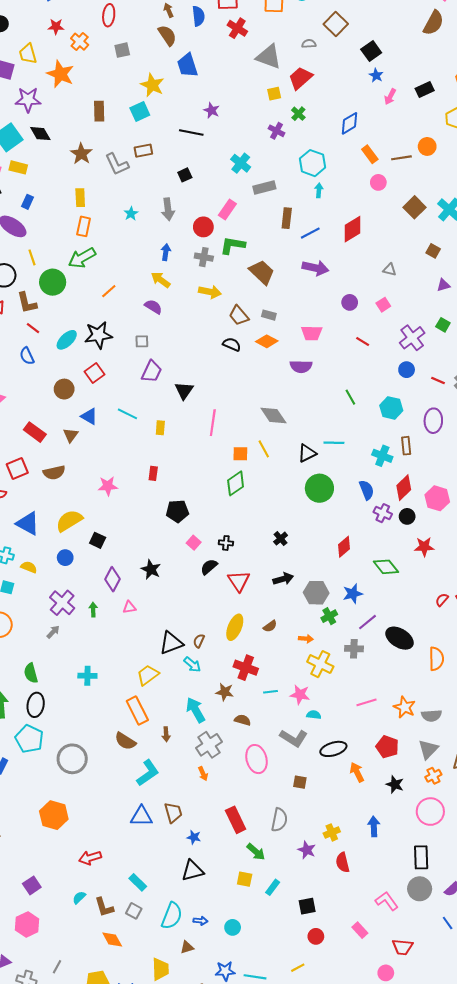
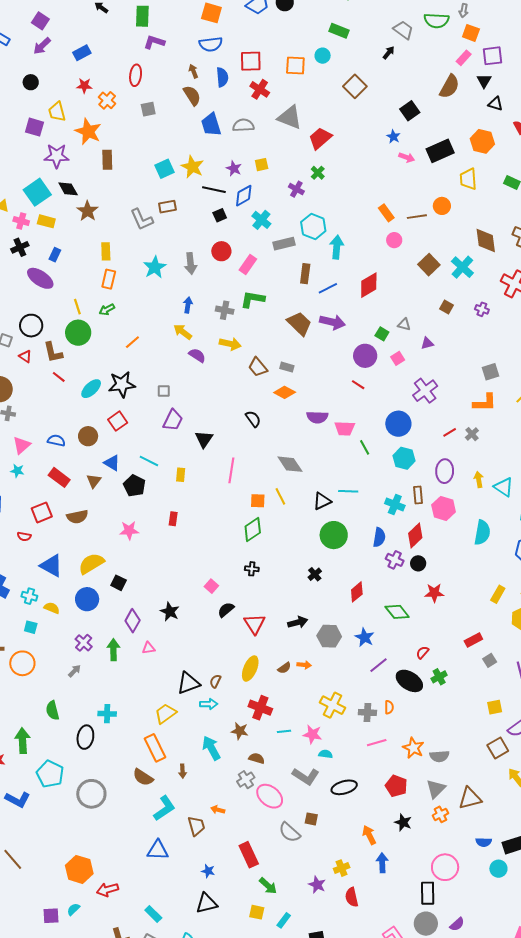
gray semicircle: (309, 44) -> (243, 125), moved, size x1.5
black square: (371, 51) -> (410, 111), moved
yellow star: (152, 85) -> (192, 167), moved
black rectangle: (425, 90) -> (440, 151), size x1.5
yellow square: (274, 94) -> (262, 165), moved
pink arrow: (390, 97) -> (407, 157), turned -98
brown rectangle: (99, 111) -> (107, 160), moved
blue diamond: (349, 123) -> (244, 196), moved
brown star: (81, 154) -> (87, 211), moved
cyan hexagon: (312, 163) -> (313, 226), moved
black square: (185, 175) -> (220, 215), moved
cyan arrow: (319, 190) -> (337, 247), size x1.6
cyan star: (131, 214) -> (155, 267), size x1.6
red circle: (203, 227) -> (221, 251), moved
yellow line: (32, 257) -> (77, 307), moved
green arrow: (82, 258) -> (107, 310), size x0.6
brown trapezoid: (262, 272) -> (299, 323), moved
purple triangle: (443, 285) -> (427, 343), moved
purple circle: (350, 302) -> (365, 356), size x1.5
purple semicircle: (153, 307) -> (197, 355), moved
green square: (443, 325) -> (382, 334), moved
pink trapezoid: (312, 333) -> (345, 428), moved
red line: (363, 341) -> (358, 385), moved
black semicircle: (232, 344) -> (253, 419), moved, turned 30
blue semicircle: (27, 356) -> (56, 441), moved, turned 126
blue circle: (407, 370) -> (398, 424), moved, size x1.6
red line: (438, 381) -> (450, 432), turned -56
blue semicircle: (367, 490) -> (379, 537), turned 30
pink hexagon: (437, 498) -> (444, 508), moved
black pentagon: (177, 511) -> (134, 486), moved, turned 30
black cross: (281, 539) -> (315, 574), moved
black cross: (226, 543) -> (252, 569), moved
blue circle: (65, 558) -> (87, 599), size x1.5
blue star: (353, 594) -> (365, 637), turned -30
red semicircle: (442, 600) -> (422, 652), moved
purple cross: (62, 603) -> (84, 643), size x0.7
green arrow: (93, 610) -> (113, 650), size x1.5
green cross: (329, 616) -> (439, 677), moved
orange arrow: (306, 639) -> (304, 665), moved
gray cross: (354, 649) -> (367, 712), moved
orange semicircle: (436, 659) -> (389, 707), moved, size x0.6
cyan arrow: (192, 665) -> (209, 704), turned -42
black ellipse: (36, 705) -> (85, 737), moved
gray cross: (209, 745) -> (246, 780), moved, size x0.7
pink ellipse: (257, 759) -> (270, 796), turned -36
orange arrow: (357, 772) -> (369, 835), moved
orange arrow: (203, 774) -> (218, 810), turned 128
pink circle: (430, 812) -> (445, 867), moved
brown trapezoid: (173, 813) -> (196, 826), moved
orange hexagon: (54, 815) -> (79, 869), moved
gray semicircle: (279, 820) -> (290, 832), moved, turned 120
purple square: (32, 885) -> (51, 916), turned 30
cyan semicircle: (79, 898) -> (73, 909), moved

